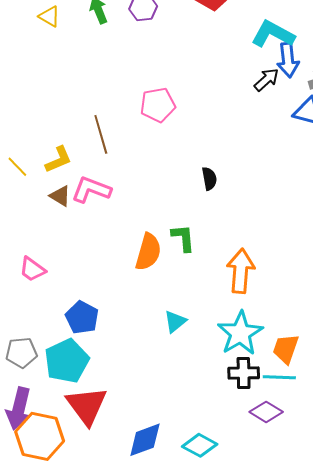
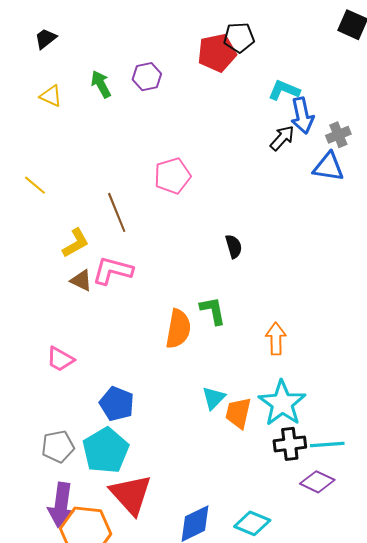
cyan L-shape: (273, 34) -> (284, 90), size x0.7
yellow line: (17, 167) -> (35, 185), moved
orange arrow: (241, 271) -> (276, 339), size x0.7
orange trapezoid: (286, 349) -> (238, 413), moved

